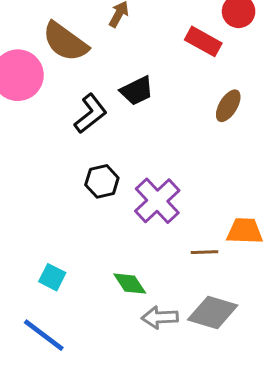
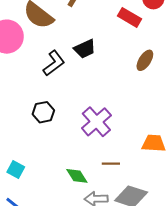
black hexagon: (102, 181) -> (43, 112), moved
brown line: (205, 252) -> (111, 164), moved
cyan square: (52, 277) -> (16, 169), moved

